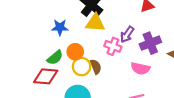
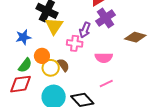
yellow triangle: (95, 23) -> (54, 26), turned -48
purple cross: (150, 43) -> (105, 18), moved

